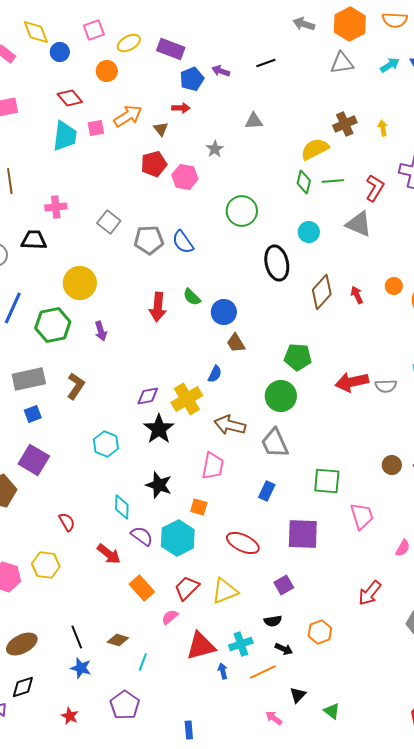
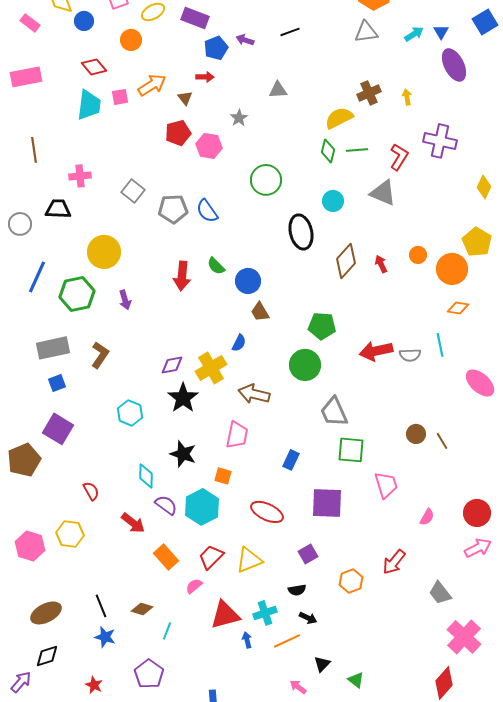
gray trapezoid: (275, 443) -> (334, 412), moved
orange hexagon: (320, 632) -> (351, 581), moved

